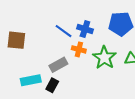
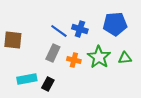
orange cross: (79, 49) -> (74, 60), moved
gray rectangle: (58, 65) -> (53, 53), moved, turned -36

